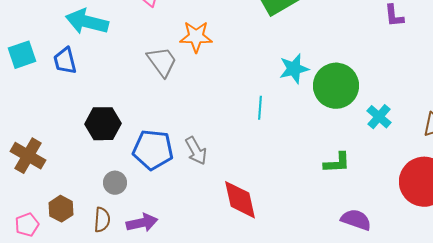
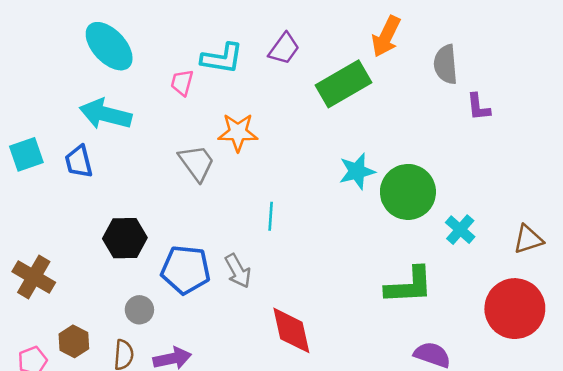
cyan line: (260, 108) -> (271, 216), moved
green L-shape: (337, 163) -> (409, 285), size x1.5

